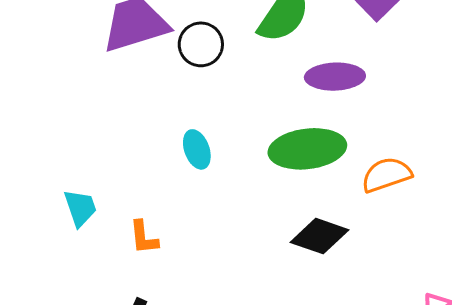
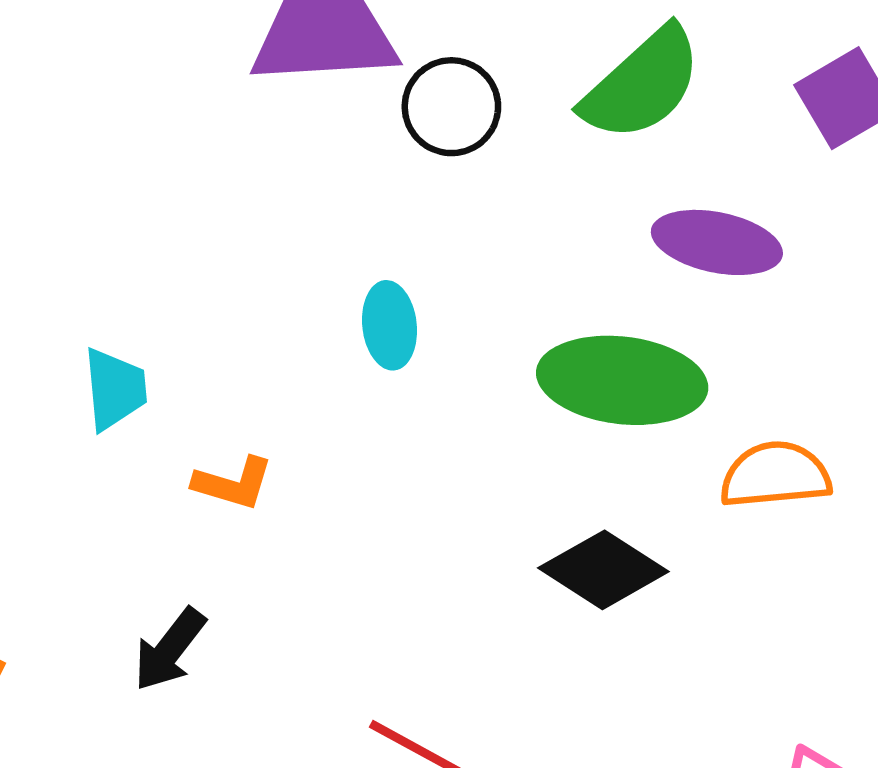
orange L-shape: (144, 237) -> (233, 483), turned -81

